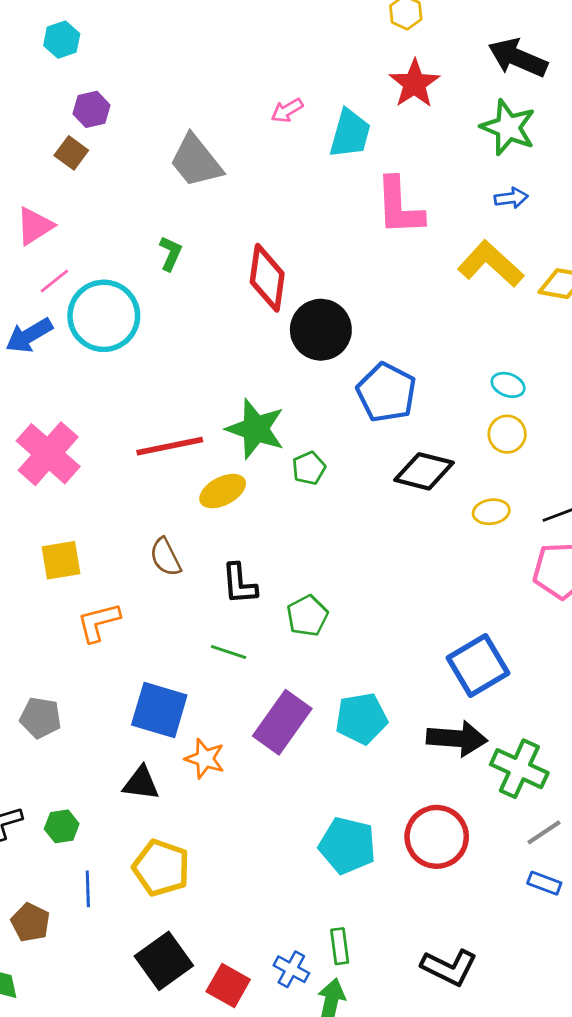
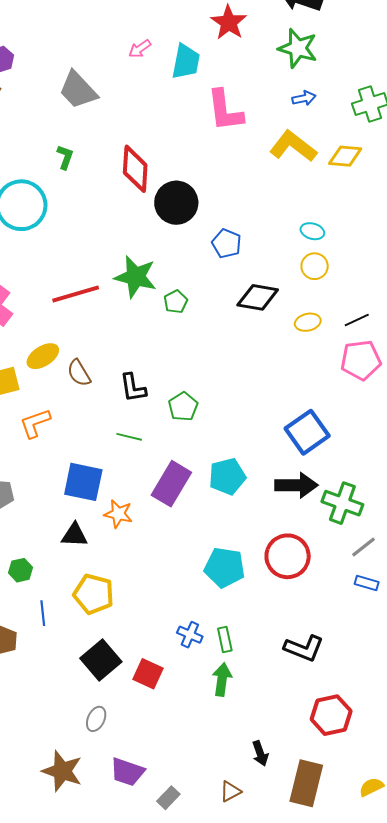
blue pentagon: (386, 392) -> (226, 243), size x0.7
yellow ellipse: (223, 491) -> (43, 356), moved
blue cross: (291, 969) -> (190, 635), moved

